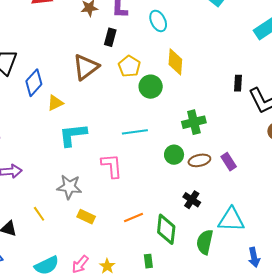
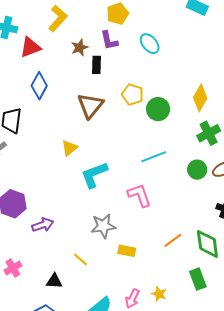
black rectangle: (110, 37) -> (96, 65), moved
yellow diamond: (175, 62) -> (200, 98), moved, turned 40
blue diamond: (34, 83) -> (39, 86), moved
green rectangle: (148, 261) -> (198, 279), size x1.5

